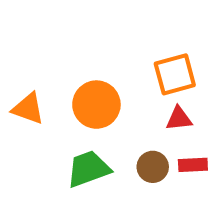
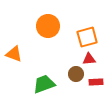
orange circle: (96, 105) -> (48, 26), moved
brown circle: (153, 167) -> (76, 74), moved

